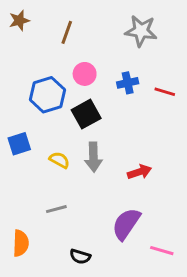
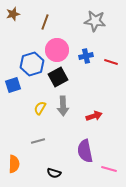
pink circle: (85, 74) -> (57, 50), size x1.5
blue square: (19, 144) -> (13, 85), moved
yellow semicircle: (59, 160) -> (40, 108), turned -88
purple semicircle: (126, 224) -> (85, 151), turned -45

